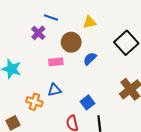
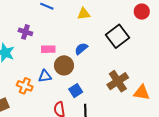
purple cross: (38, 33) -> (25, 32), moved, turned -32
brown circle: (71, 42) -> (64, 65), moved

